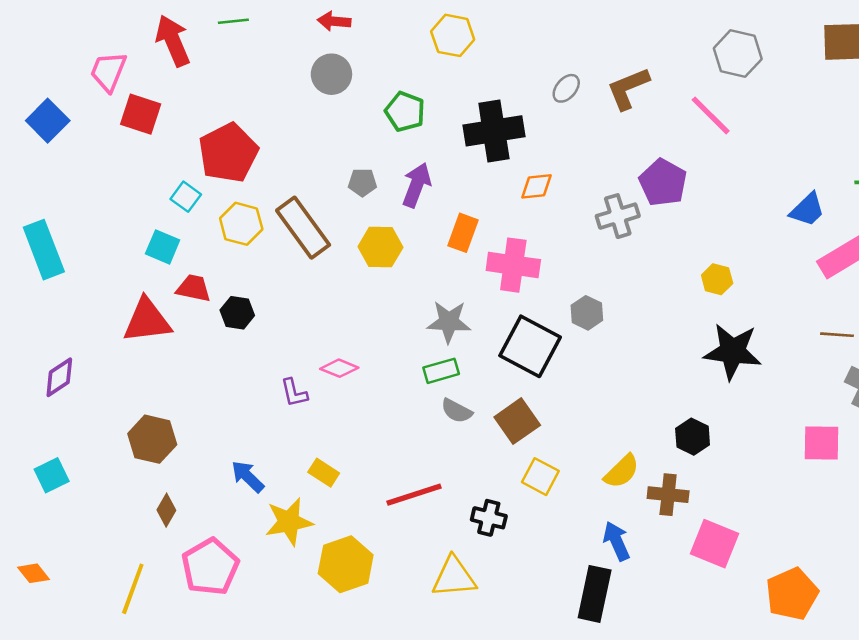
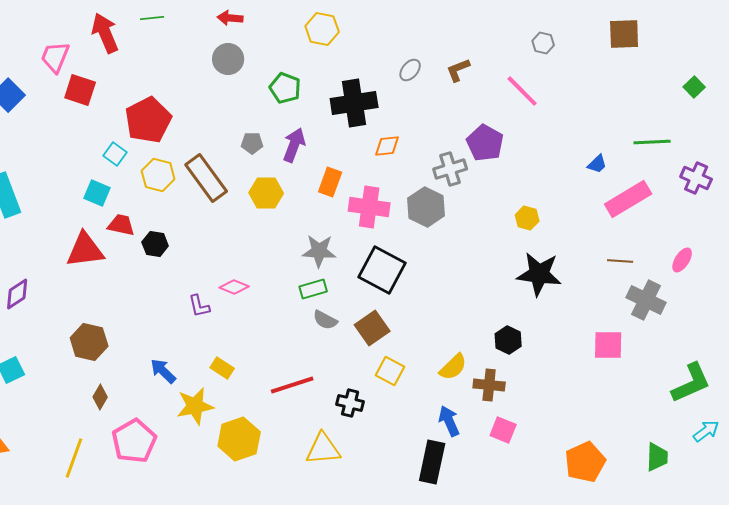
gray hexagon: (738, 54) -> (543, 43), size x0.6
brown L-shape: (628, 88) -> (458, 70), size x0.7
blue trapezoid: (807, 210) -> (597, 164), size x0.7
gray hexagon: (587, 313) -> (426, 207), moved, size x1.5
pink square: (714, 544) -> (503, 430), moved, size x0.7

